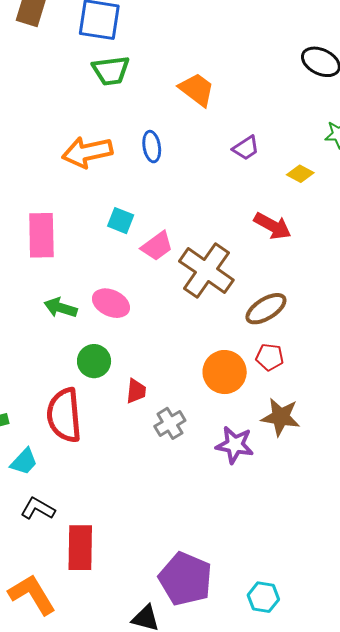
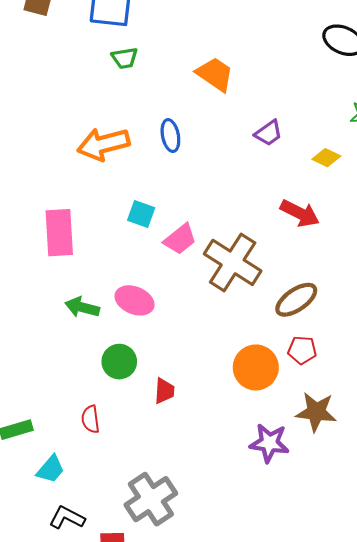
green trapezoid: (111, 71) -> (125, 58), size x0.7
red semicircle: (64, 415) -> (91, 419), size x0.5
gray cross: (170, 423) -> (151, 499), moved, size x1.6

